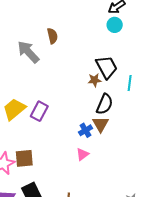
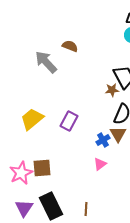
brown semicircle: (52, 36) -> (70, 46), turned -56
purple rectangle: (39, 111) -> (69, 121), moved

